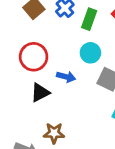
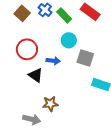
green rectangle: (89, 19) -> (64, 15), turned -56
black triangle: (40, 92) -> (36, 75), turned -49

